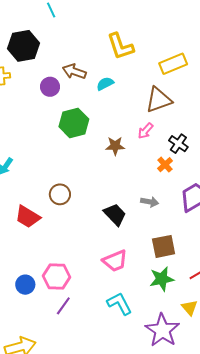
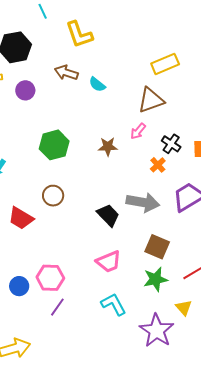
yellow L-shape: (120, 46) -> (79, 34), moved
cyan semicircle: (105, 84) -> (97, 84), turned -114
purple circle: (50, 87) -> (25, 90), moved
green hexagon: (74, 123) -> (54, 145), moved
gray arrow: (150, 202) -> (143, 202), size x1.8
brown square: (164, 246) -> (157, 247), turned 35

